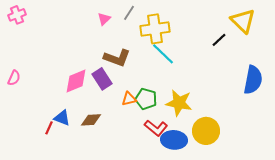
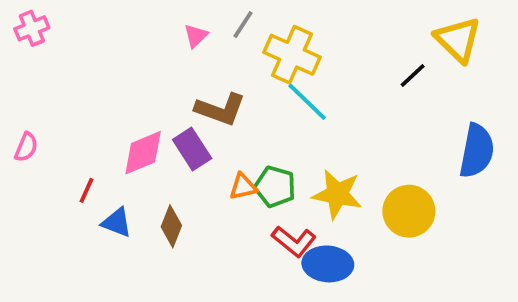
yellow cross: (155, 29) -> (292, 55), turned 32
brown diamond: (91, 120) -> (171, 226), turned -65
red line: (49, 128) -> (86, 190), moved
yellow circle: (206, 131) -> (409, 211), moved

